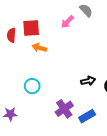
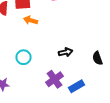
black arrow: (88, 81) -> (66, 52), moved

